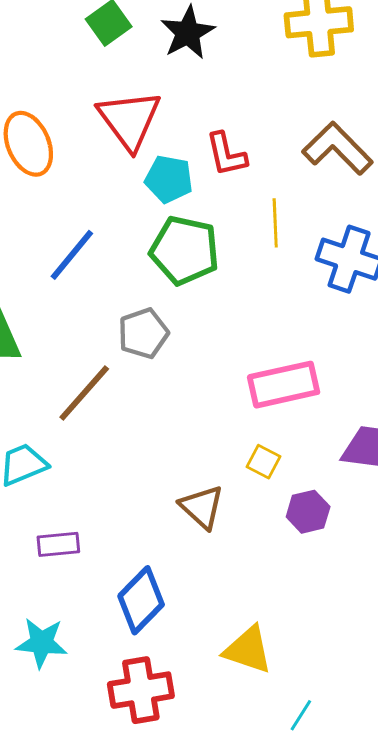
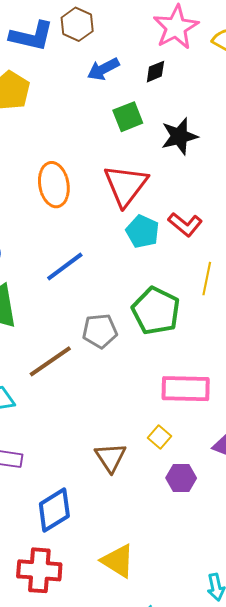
red L-shape: (226, 154) -> (185, 224), turned -52
green pentagon: (185, 250) -> (156, 311), moved

